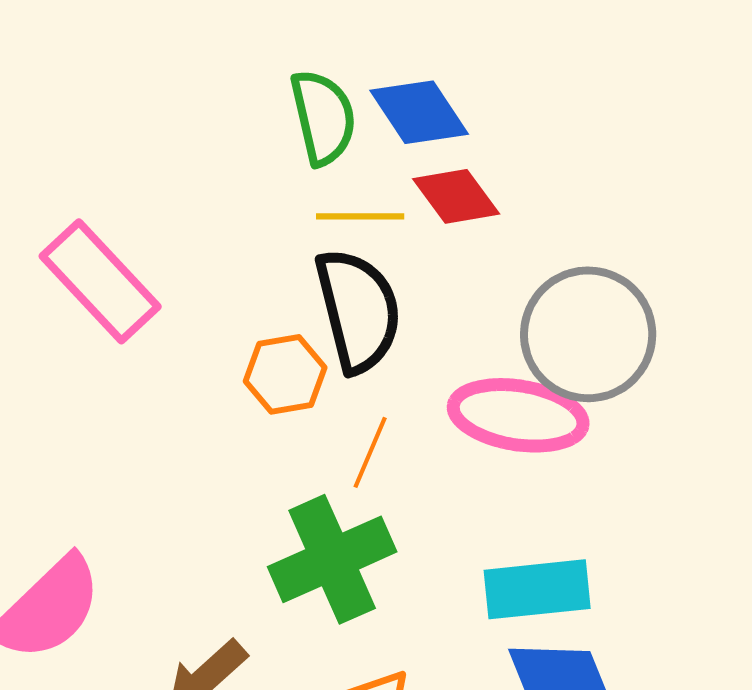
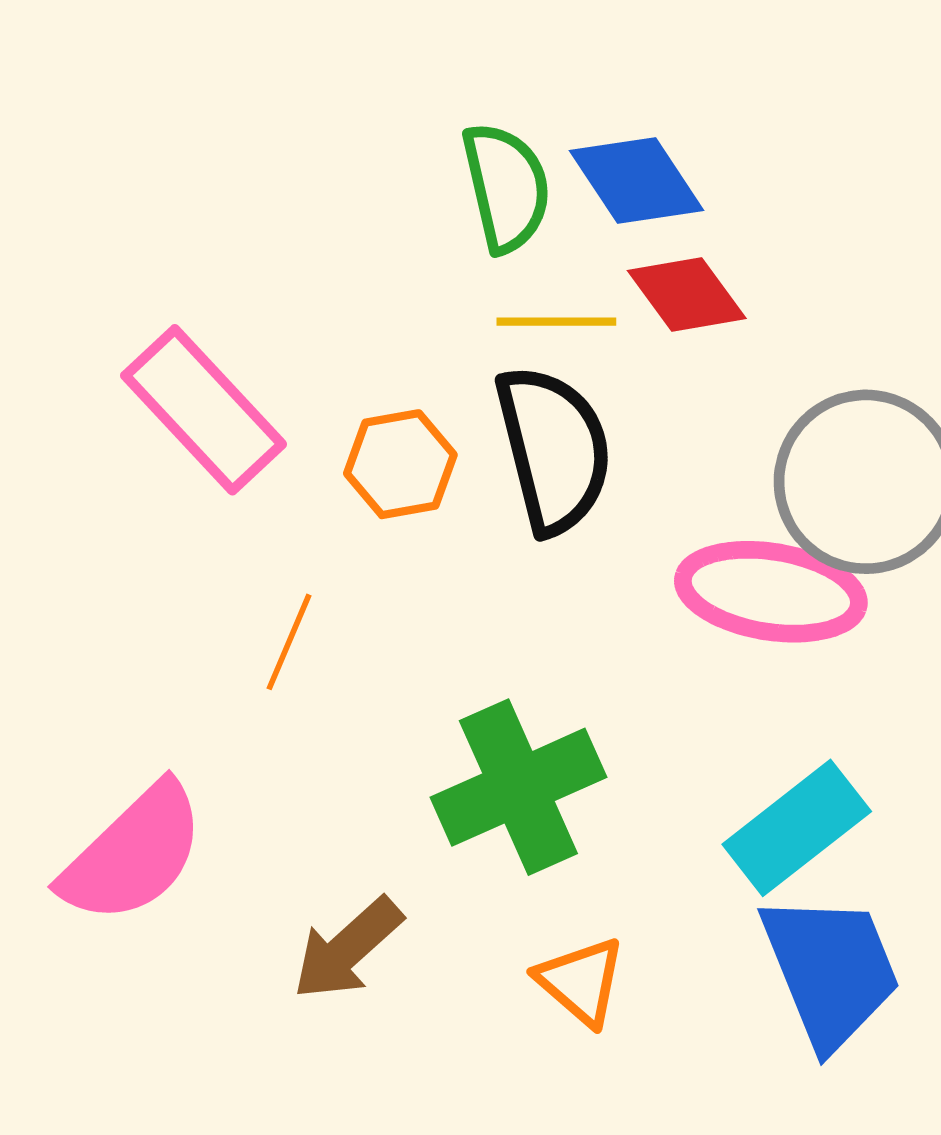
orange hexagon: (285, 374) -> (400, 464), moved
orange line: (370, 452) -> (289, 642), moved
cyan rectangle: (537, 589) -> (797, 828), turned -32

